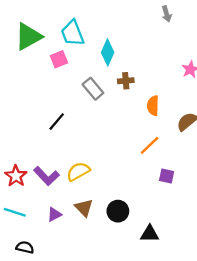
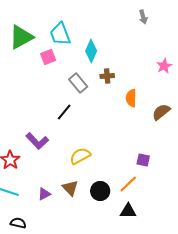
black line: (57, 122) -> (64, 112), moved
orange line: (150, 145) -> (128, 184), moved
yellow semicircle: (78, 171) -> (80, 156), moved
purple L-shape: (46, 176) -> (37, 141), moved

